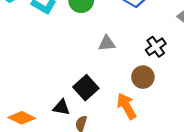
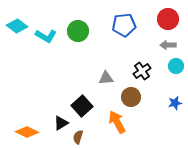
gray triangle: (107, 43) -> (106, 78), moved
black triangle: (61, 107) -> (61, 123), turned -42

